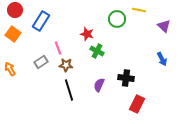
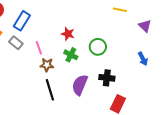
green circle: (117, 19) -> (98, 47), moved
green cross: (97, 51) -> (71, 55), moved
gray rectangle: (41, 62) -> (16, 43), moved, turned 72
purple semicircle: (99, 85) -> (80, 85), size x1.5

